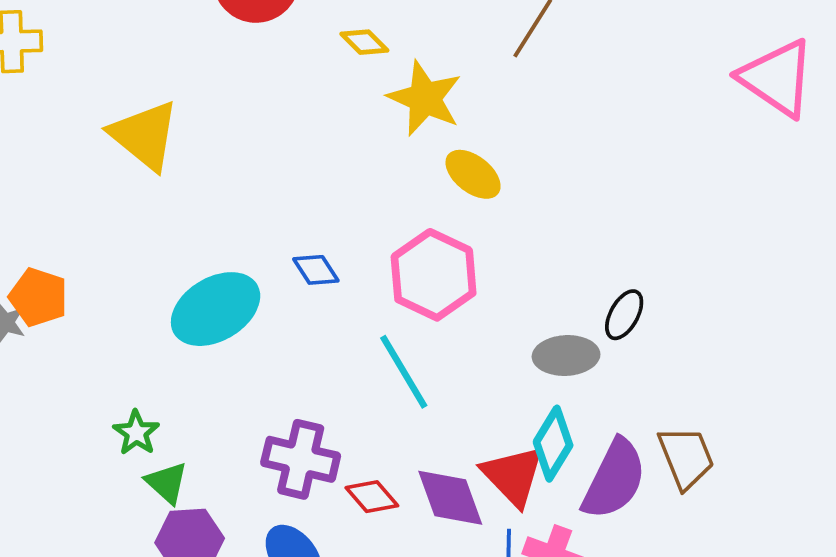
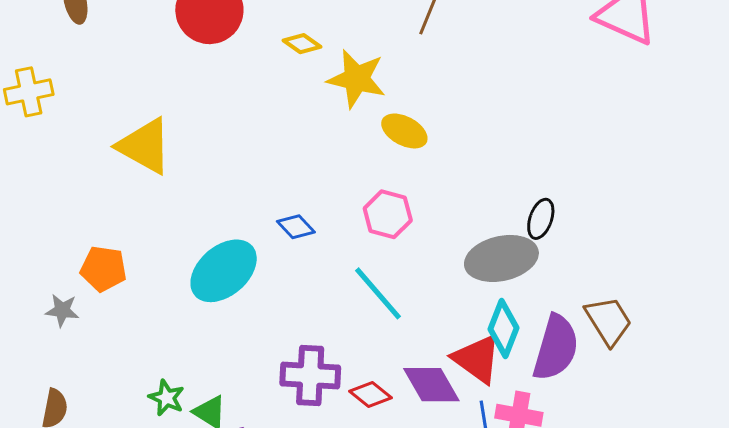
pink hexagon: (434, 275) -> (388, 214), size x0.7
orange pentagon: (38, 297) -> (104, 269), moved
gray ellipse: (566, 356) -> (501, 258), size x1.4
green star: (136, 433) -> (167, 398), moved

